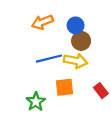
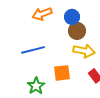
blue line: (49, 59) -> (33, 50), moved
yellow arrow: (76, 61) -> (84, 51), moved

